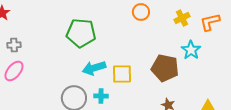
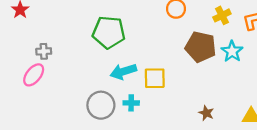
gray cross: (14, 45) -> (44, 51), moved
brown pentagon: (165, 68) -> (201, 47), moved

